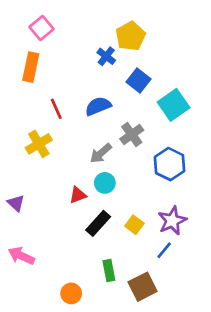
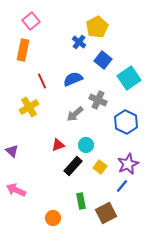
gray cross: (132, 134) -> (98, 100), turned -30
cyan circle: (105, 183) -> (86, 145), moved

